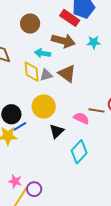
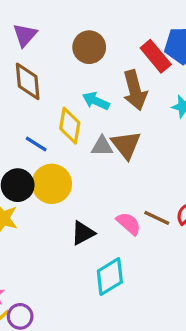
brown arrow: (63, 41) -> (135, 90), turned 45
gray triangle: (46, 75) -> (102, 146), moved
yellow circle: (44, 106) -> (52, 184), moved
blue line: (20, 126) -> (36, 144), moved, turned 48

